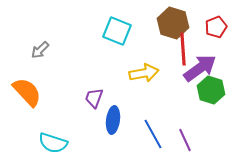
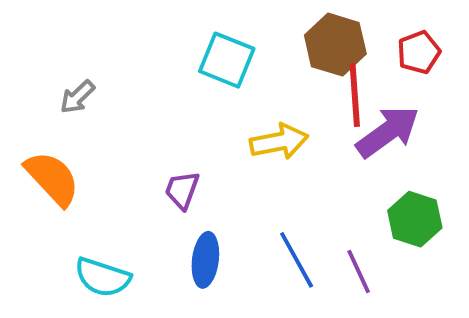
green hexagon: (211, 90) -> (415, 219), moved
blue ellipse: (113, 120) -> (205, 260), moved

